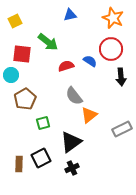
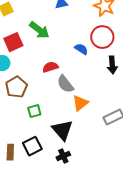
red square: (22, 54) -> (13, 42), turned -30
red semicircle: (66, 66) -> (50, 67), moved
black triangle: (71, 142) -> (62, 130), turned -35

